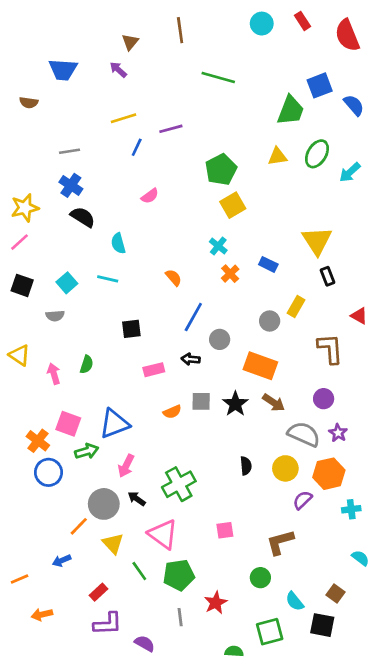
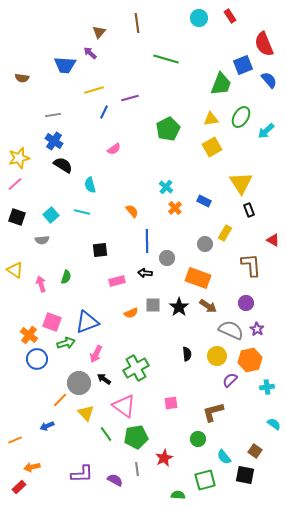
red semicircle: (347, 35) -> (264, 44), moved
blue trapezoid: (63, 70) -> (65, 65), moved
yellow square: (233, 205) -> (212, 147), moved
blue line: (193, 317) -> (147, 241), turned -30
red rectangle: (98, 592) -> (19, 487), moved
purple semicircle: (145, 643) -> (115, 480), moved

